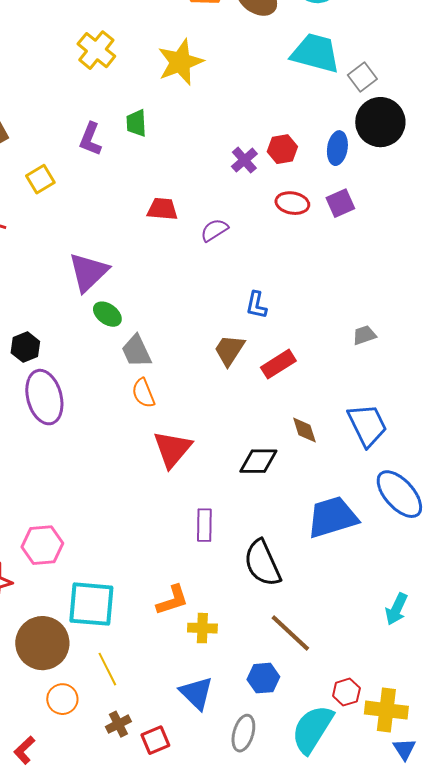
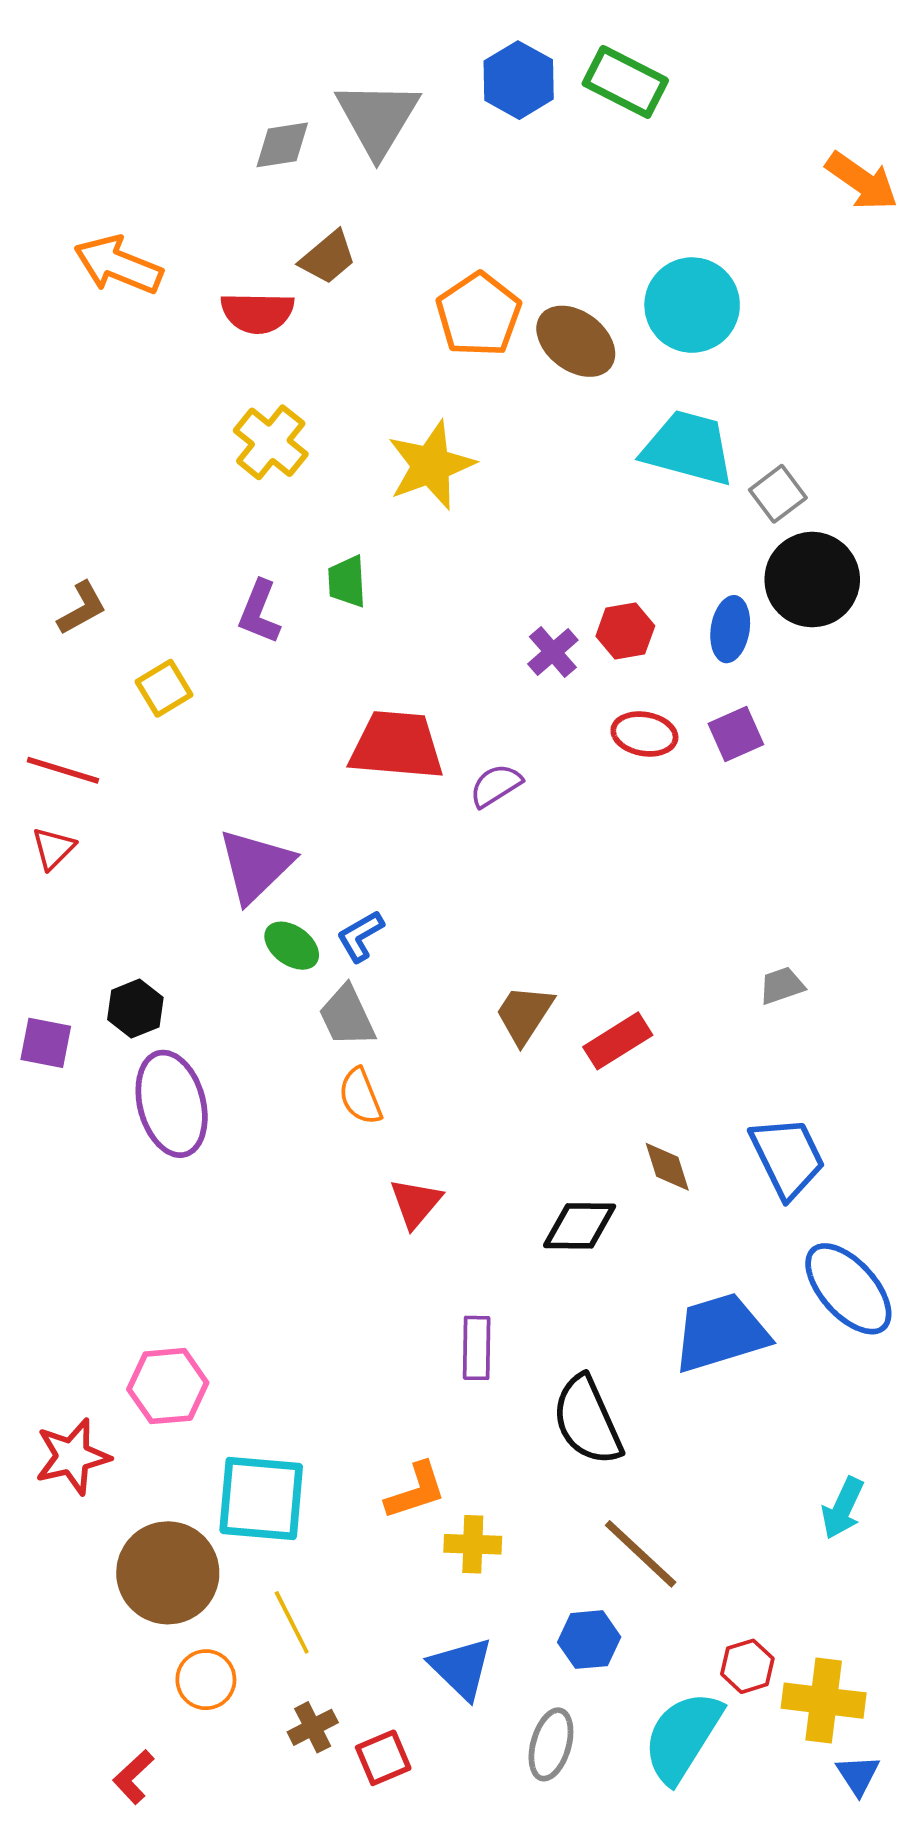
red trapezoid: (162, 209) -> (397, 745), size x1.6
blue L-shape: (256, 305) -> (360, 936), moved, turned 48
red triangle: (172, 449) -> (416, 1203), size x0.7

